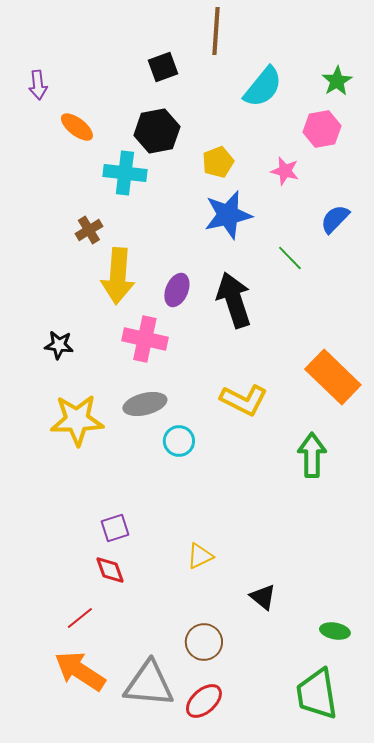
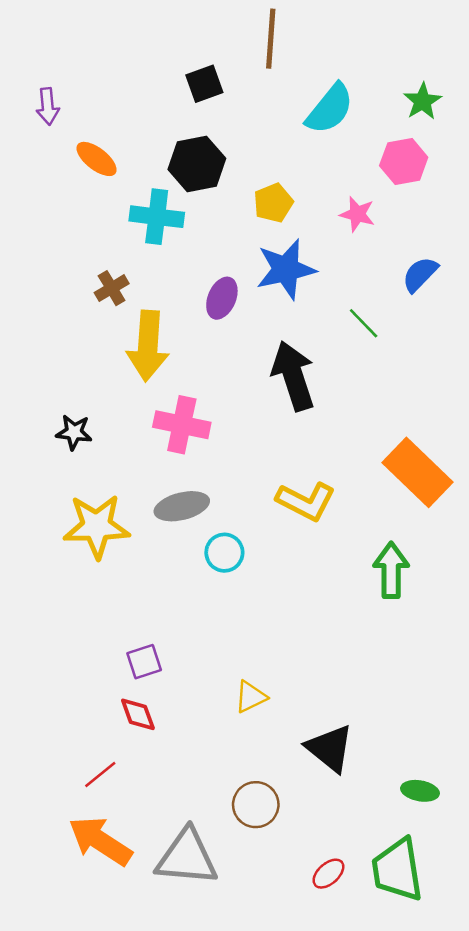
purple ellipse: (177, 290) -> (222, 298), moved
black triangle: (263, 597) -> (330, 748), size x1.5
red ellipse: (204, 701) -> (328, 874), moved, size x0.7

